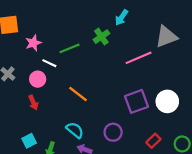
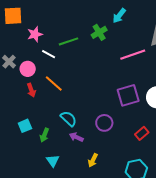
pink circle: (38, 79) -> (28, 69), moved
orange line: (78, 94) -> (54, 84), moved

